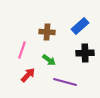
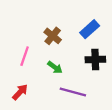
brown cross: (47, 32) -> (53, 36), turned 35
red arrow: (28, 75) -> (20, 92), moved

